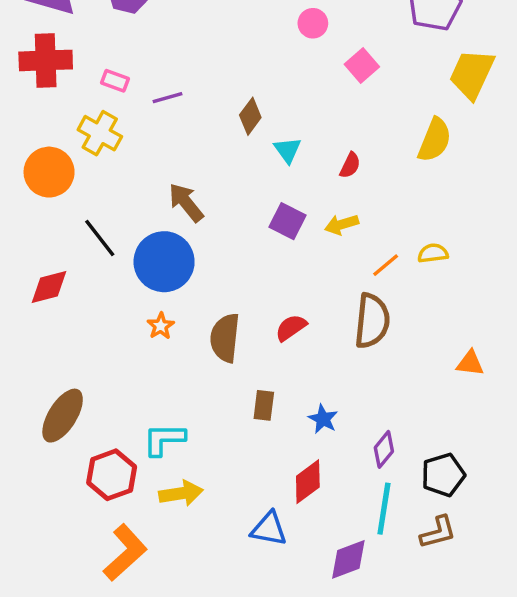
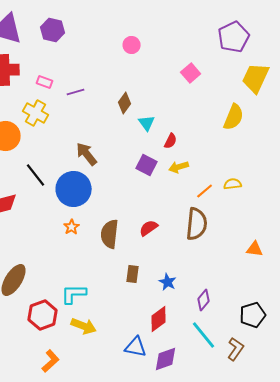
pink circle: (313, 23) -> (132, 45), moved
red semicircle: (350, 165) -> (171, 141), moved
black pentagon: (443, 475) -> (253, 315), moved
yellow arrow: (181, 493) -> (84, 326), turned 30
cyan line: (384, 509) -> (204, 335), turned -48
brown L-shape: (438, 532) -> (236, 349), turned -40
orange L-shape: (125, 553) -> (51, 361), size x0.7
purple diamond: (348, 559) -> (166, 359), moved

